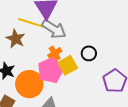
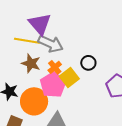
brown star: (16, 39) -> (31, 63), moved

